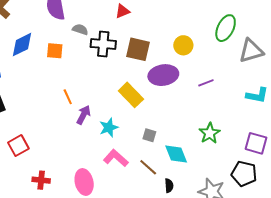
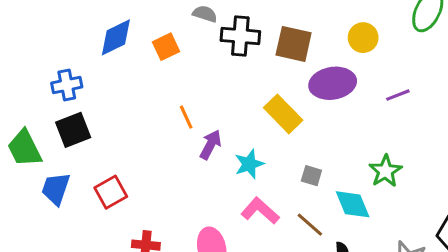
orange square: (55, 51) -> (166, 47), turned -30
green star: (210, 133) -> (385, 171), moved

